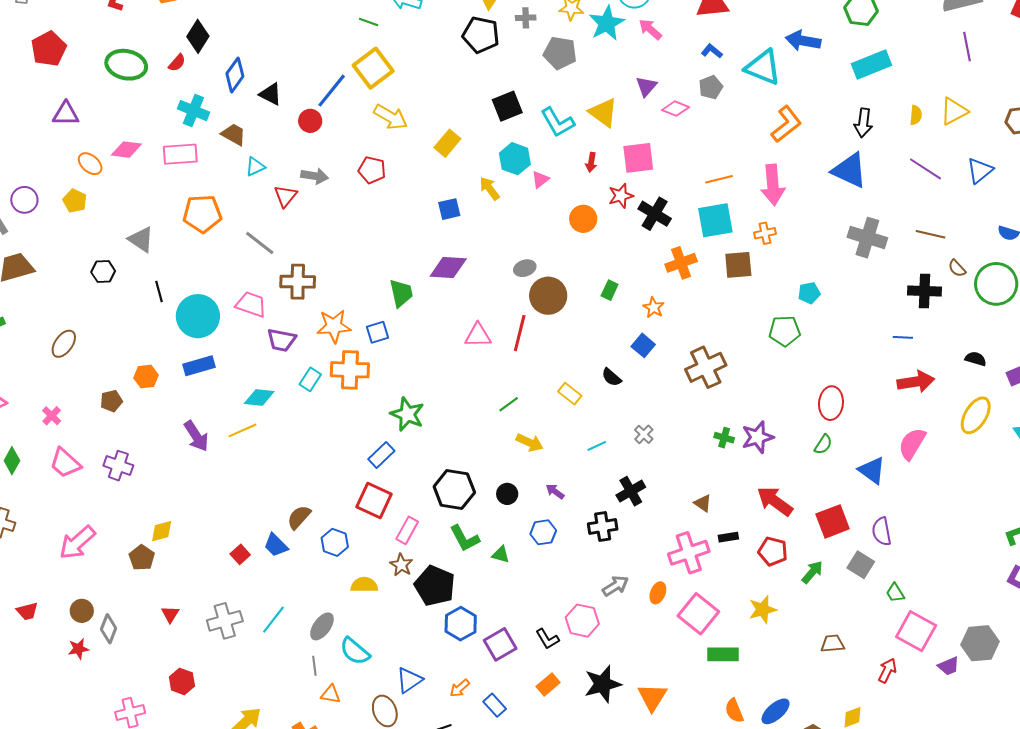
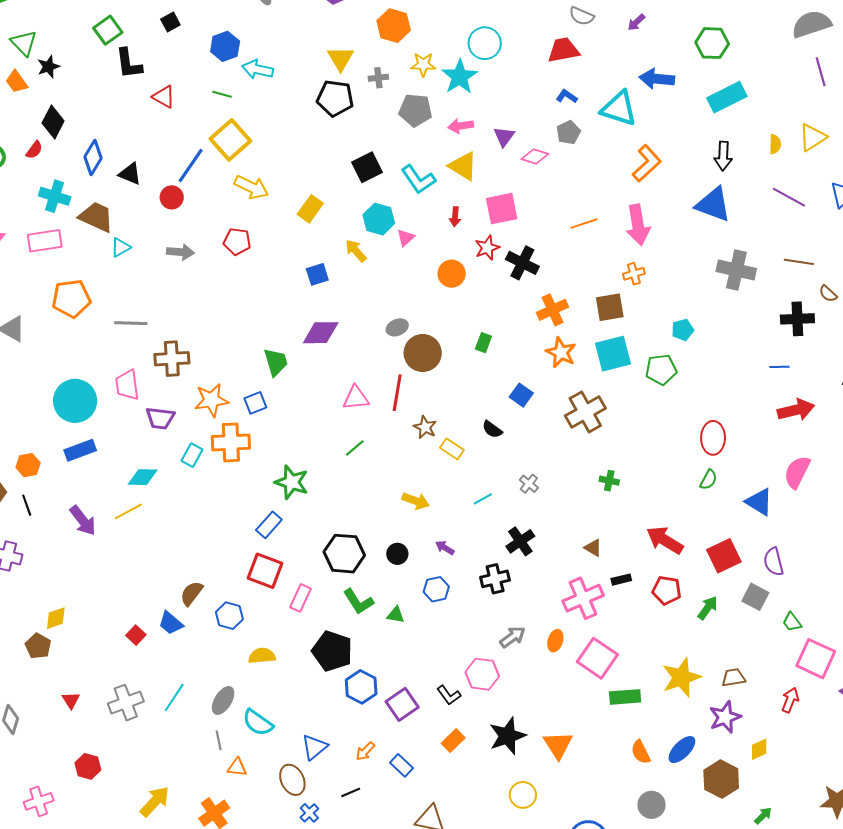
pink arrow: (650, 29) -> (461, 126), moved, turned -45
brown trapezoid: (234, 134) -> (96, 217), size x1.4
red triangle: (285, 196) -> (164, 97), moved, turned -35
cyan square: (715, 220) -> (613, 354), moved
gray line: (260, 243) -> (131, 323), turned -32
black line: (159, 291) -> (27, 505), moved
pink trapezoid: (251, 304) -> (127, 385), turned -112
orange star: (654, 307) -> (561, 352), moved, size x1.4
green line: (509, 404) -> (355, 448), moved
purple star: (758, 437) -> (725, 717), moved
brown star: (401, 565) -> (425, 427), moved
yellow star: (763, 610) -> (681, 677), moved, size x1.4

